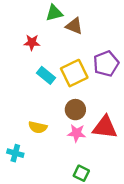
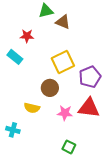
purple pentagon: (106, 64) -> (90, 77), moved
cyan rectangle: (46, 75) -> (15, 57), moved
brown circle: (75, 110) -> (50, 88), moved

